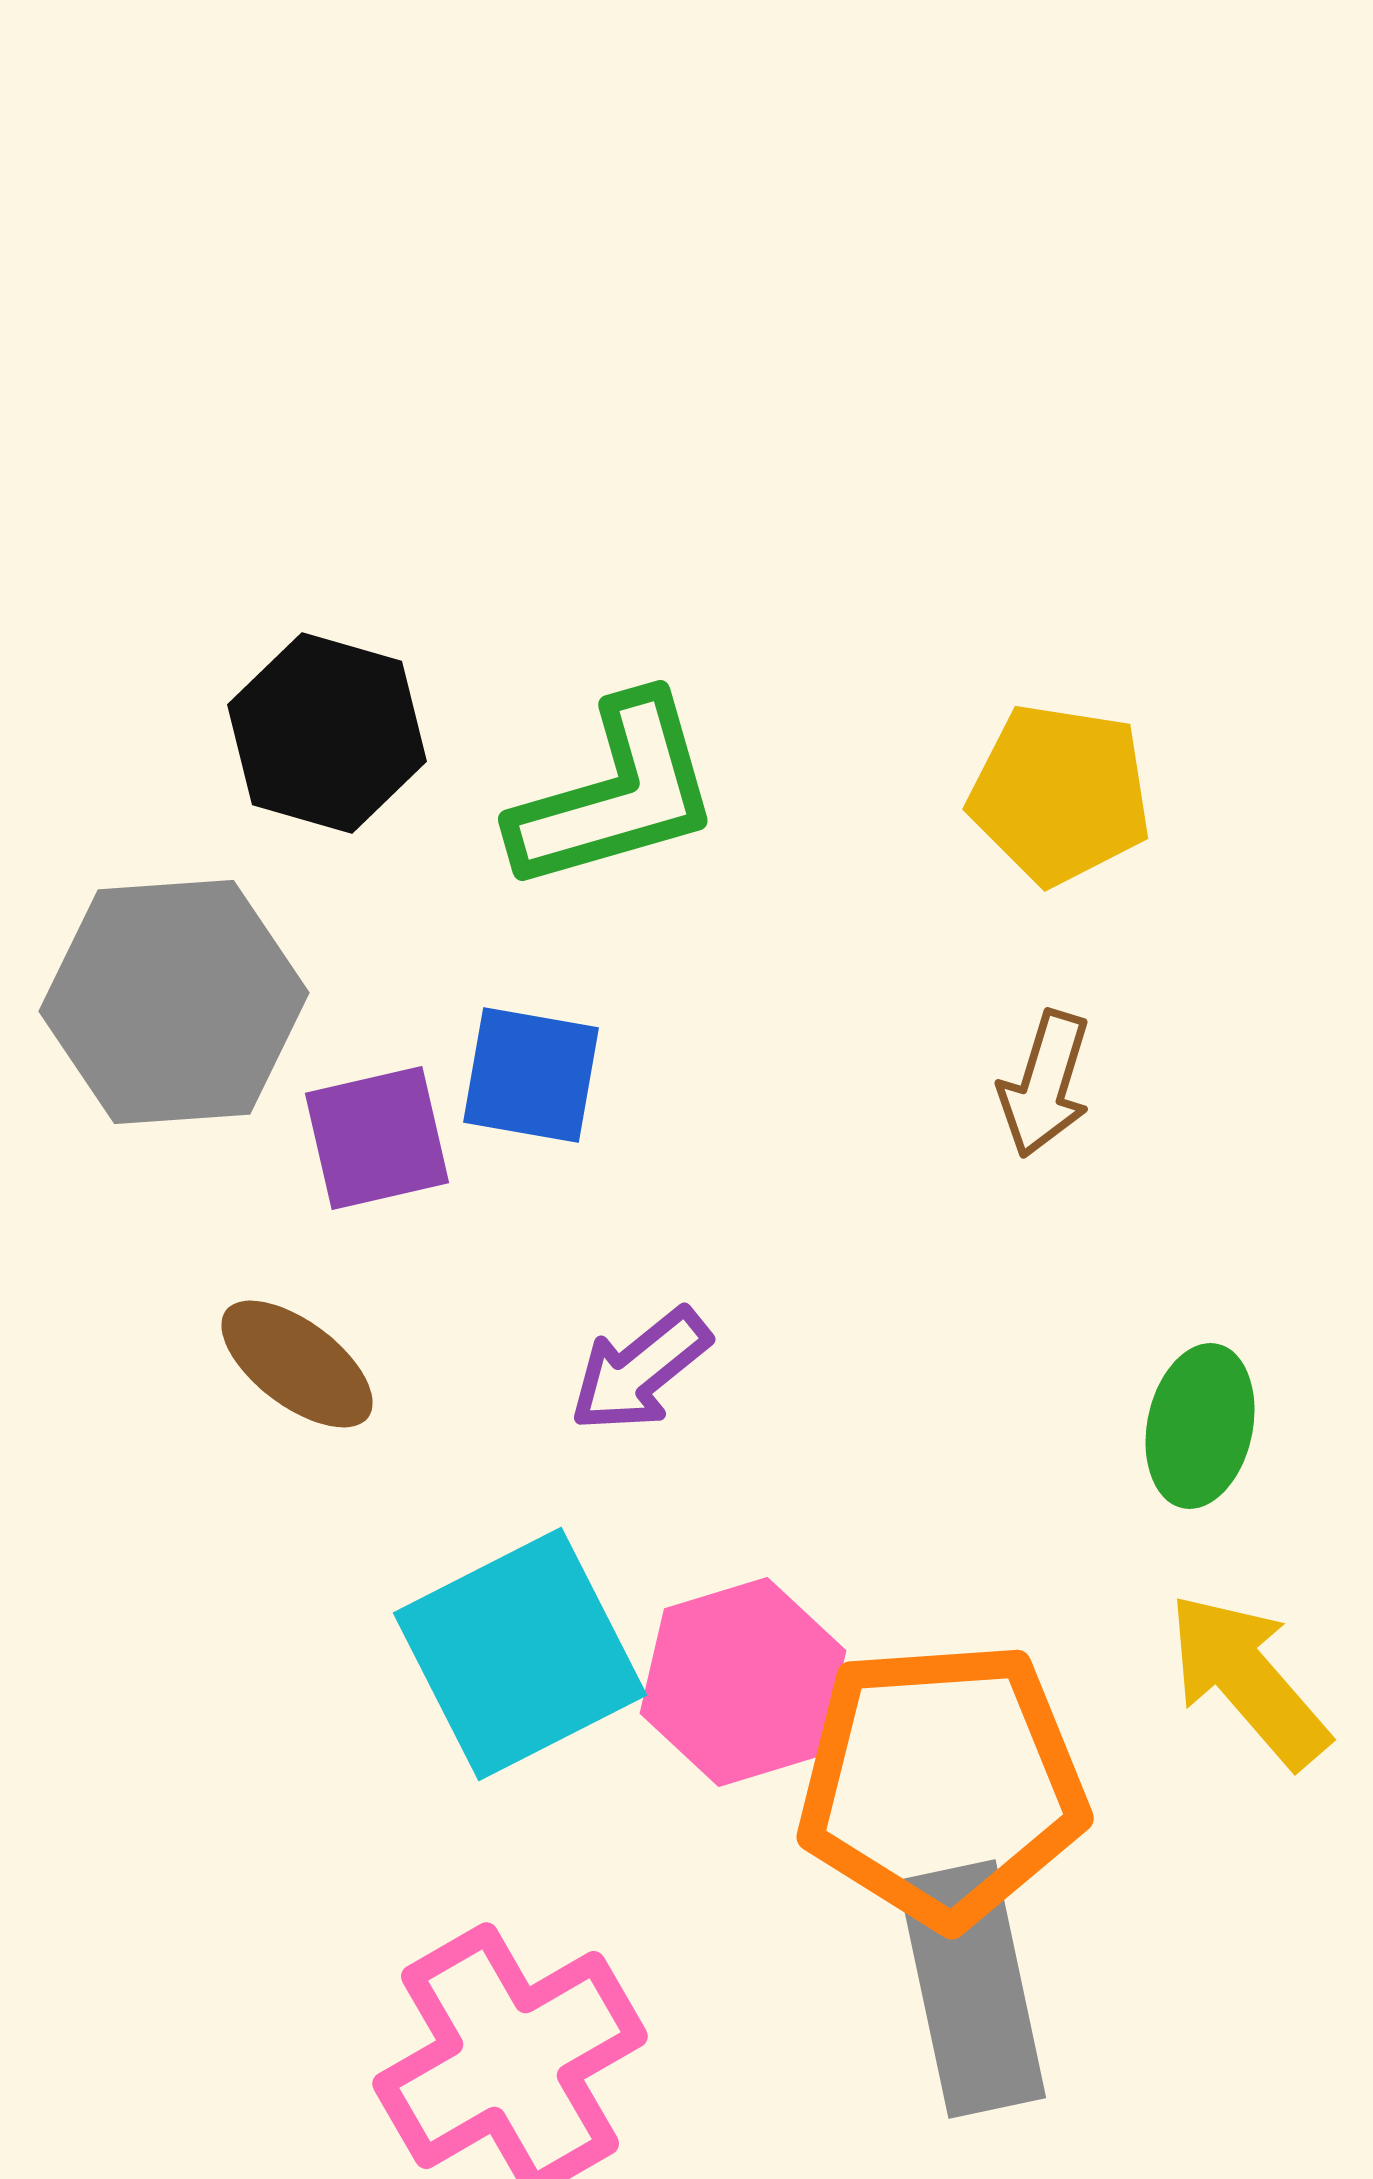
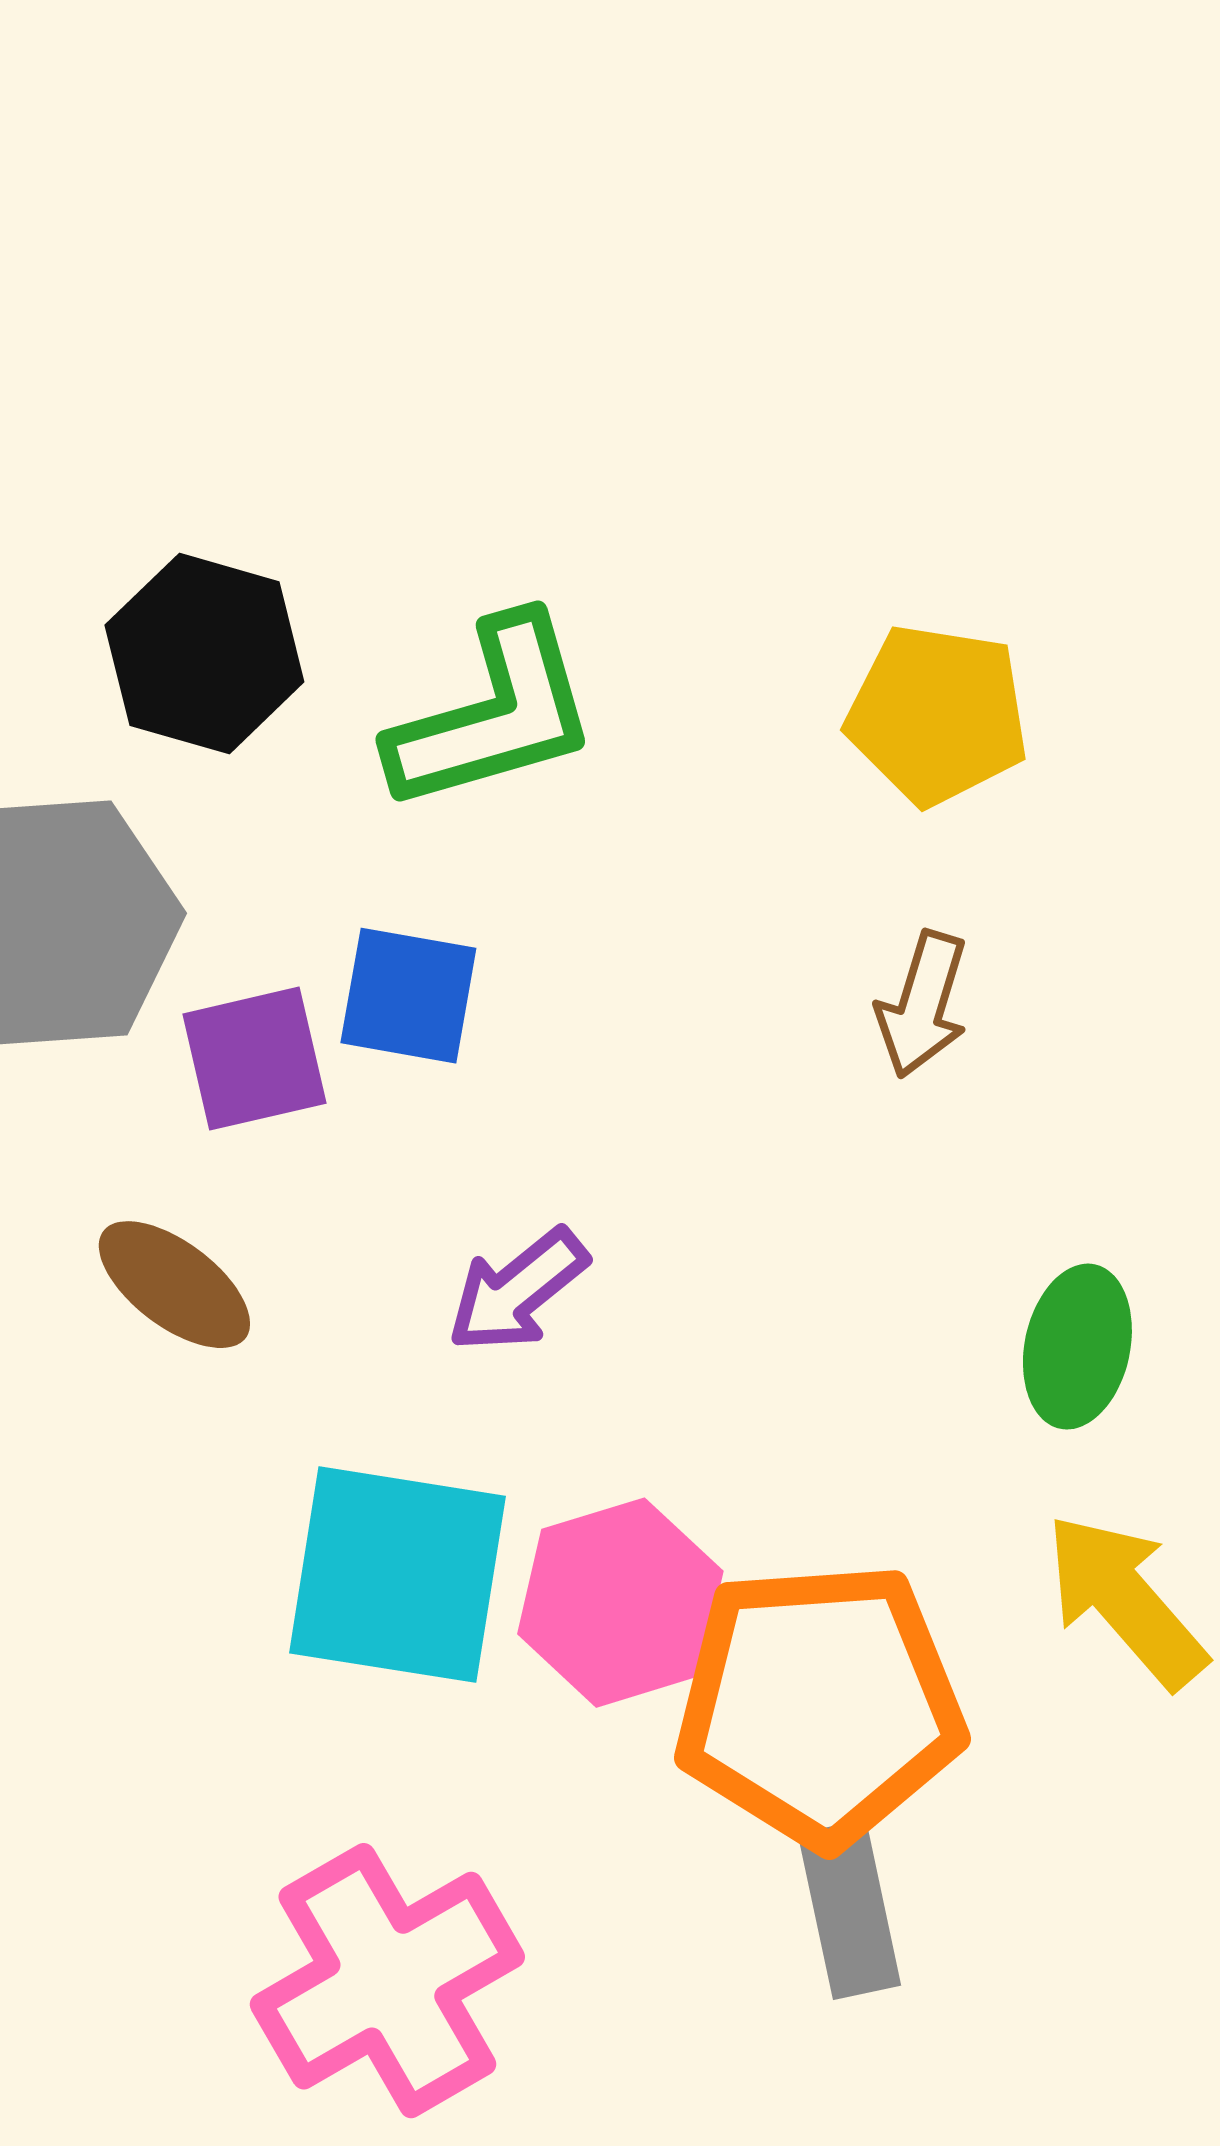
cyan square: (520, 1654) -> (397, 1575), turned 36
gray rectangle: (972, 1989) -> (849, 1910), size x0.7

